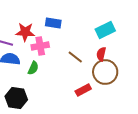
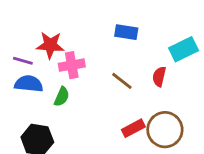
blue rectangle: (53, 23) -> (126, 32), moved
cyan rectangle: (105, 30) -> (184, 49), moved
brown circle: (105, 72) -> (165, 130), moved

